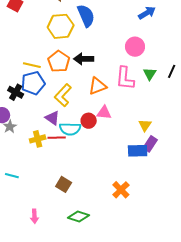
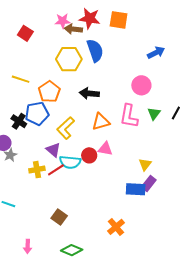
orange pentagon: (59, 61) -> (49, 92), moved
yellow line: (32, 65) -> (21, 79), moved
red line: (57, 138) -> (56, 170), turned -36

